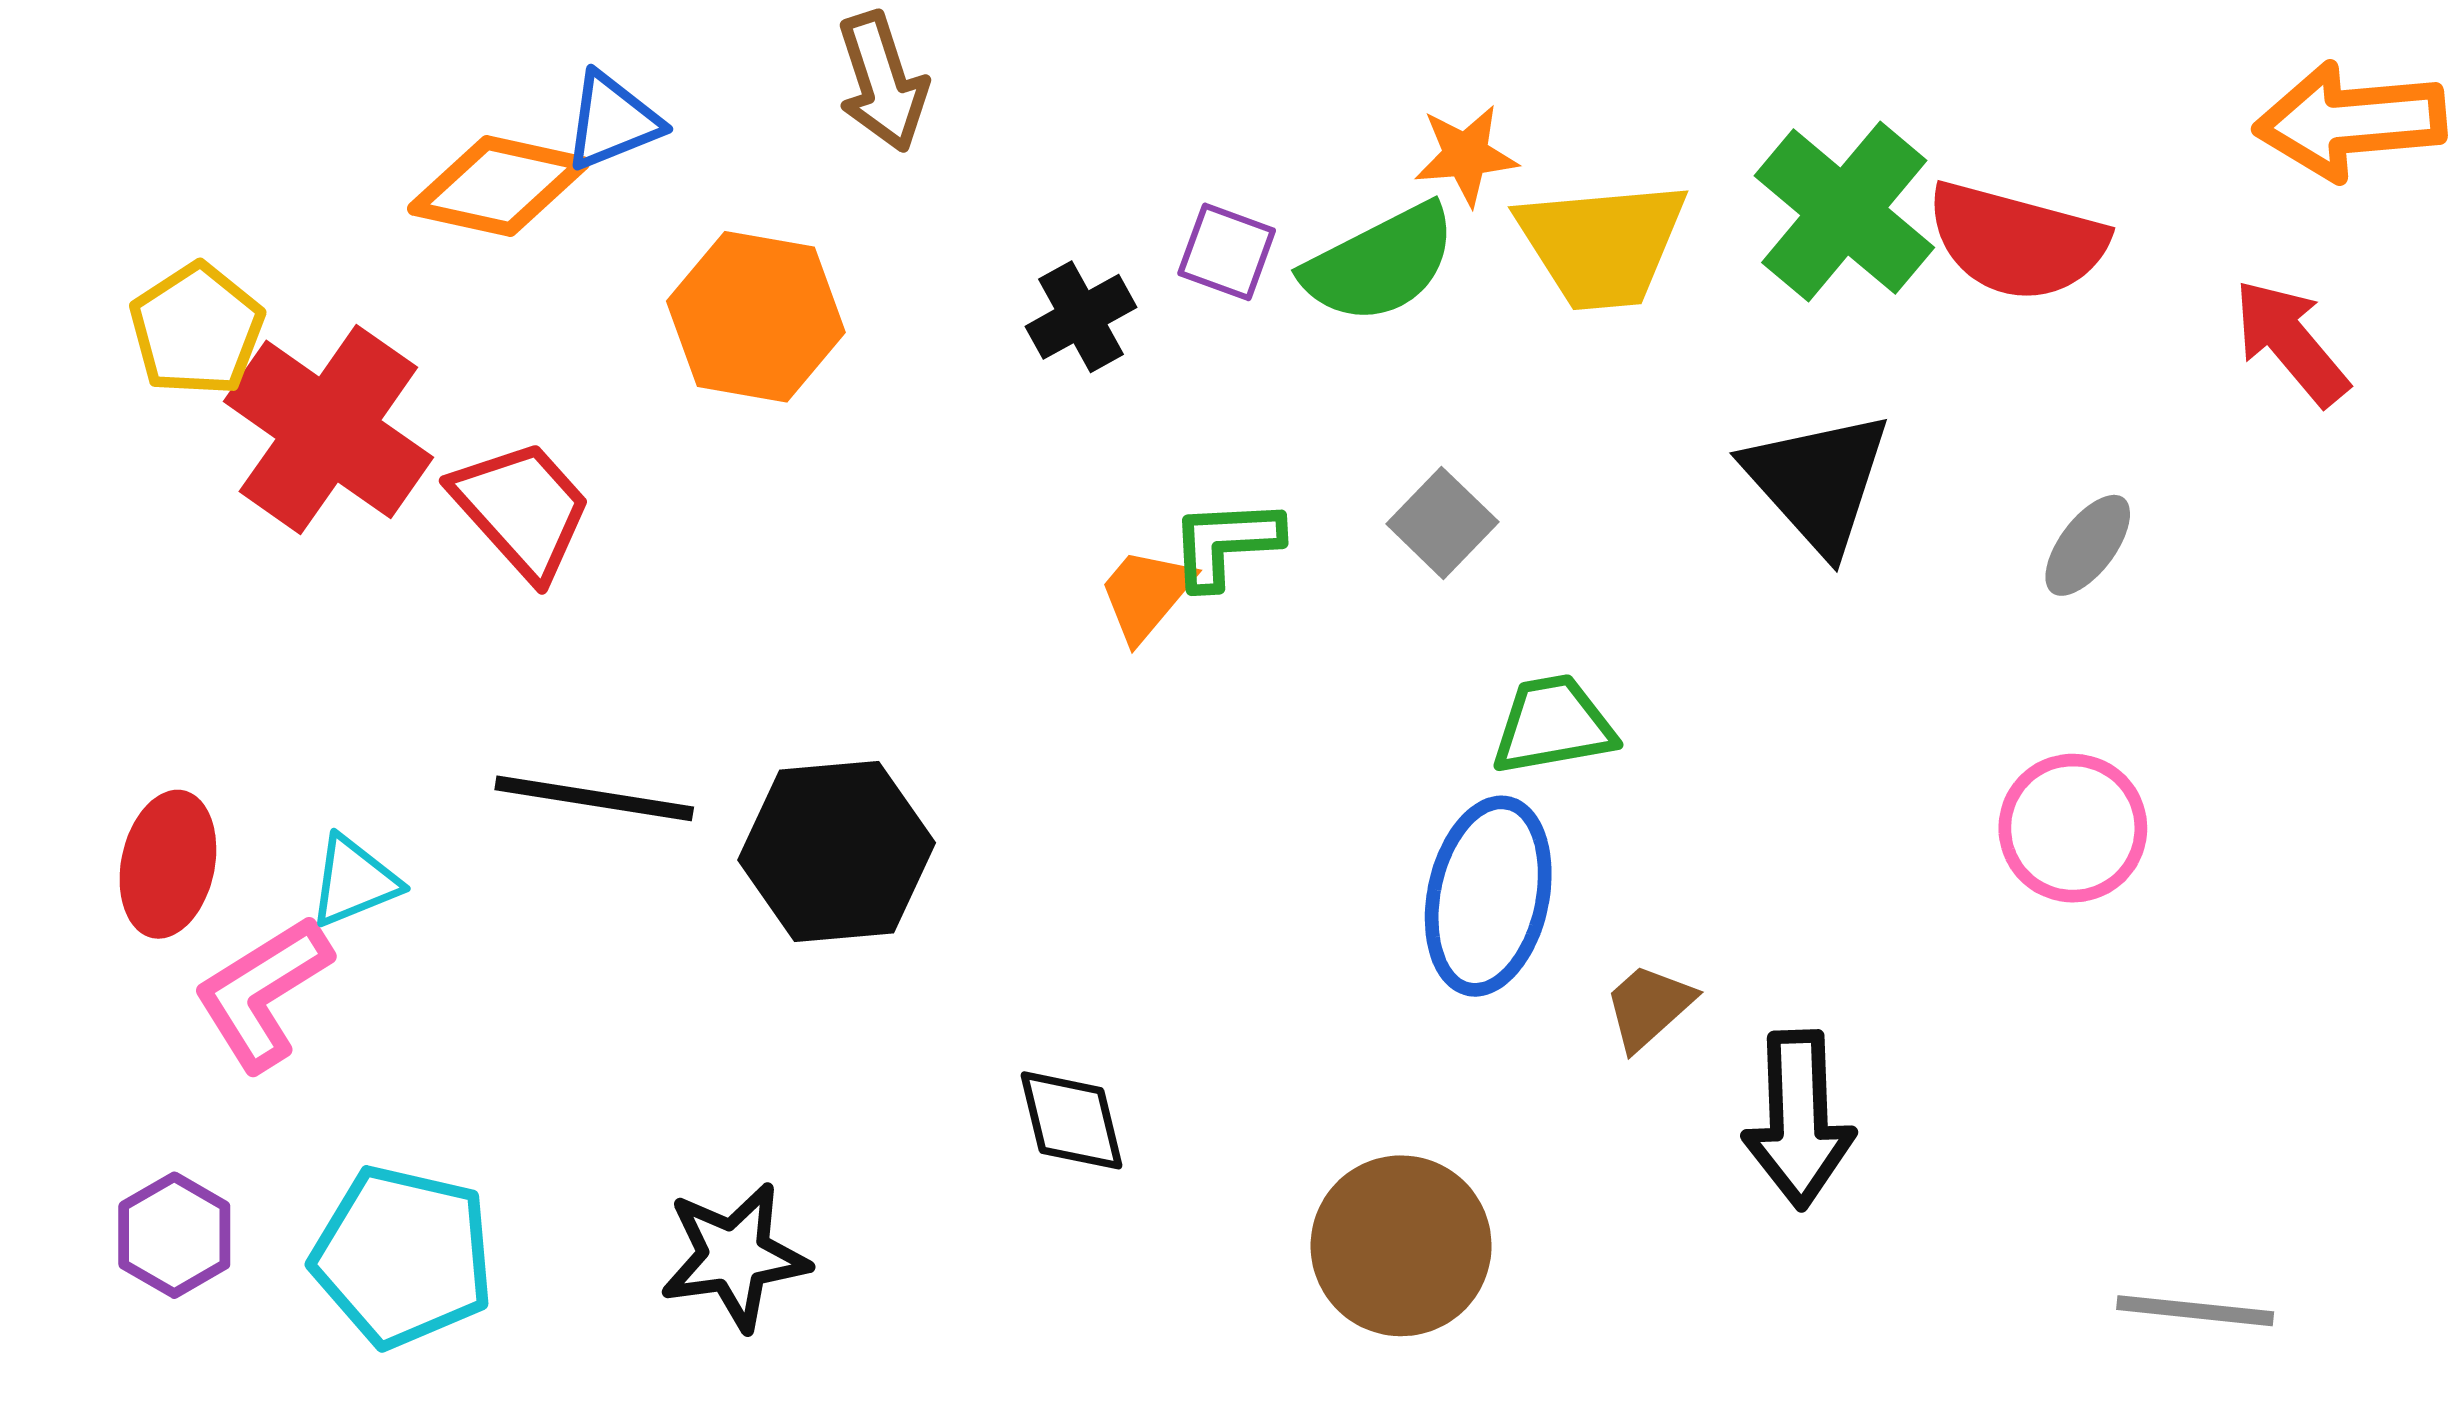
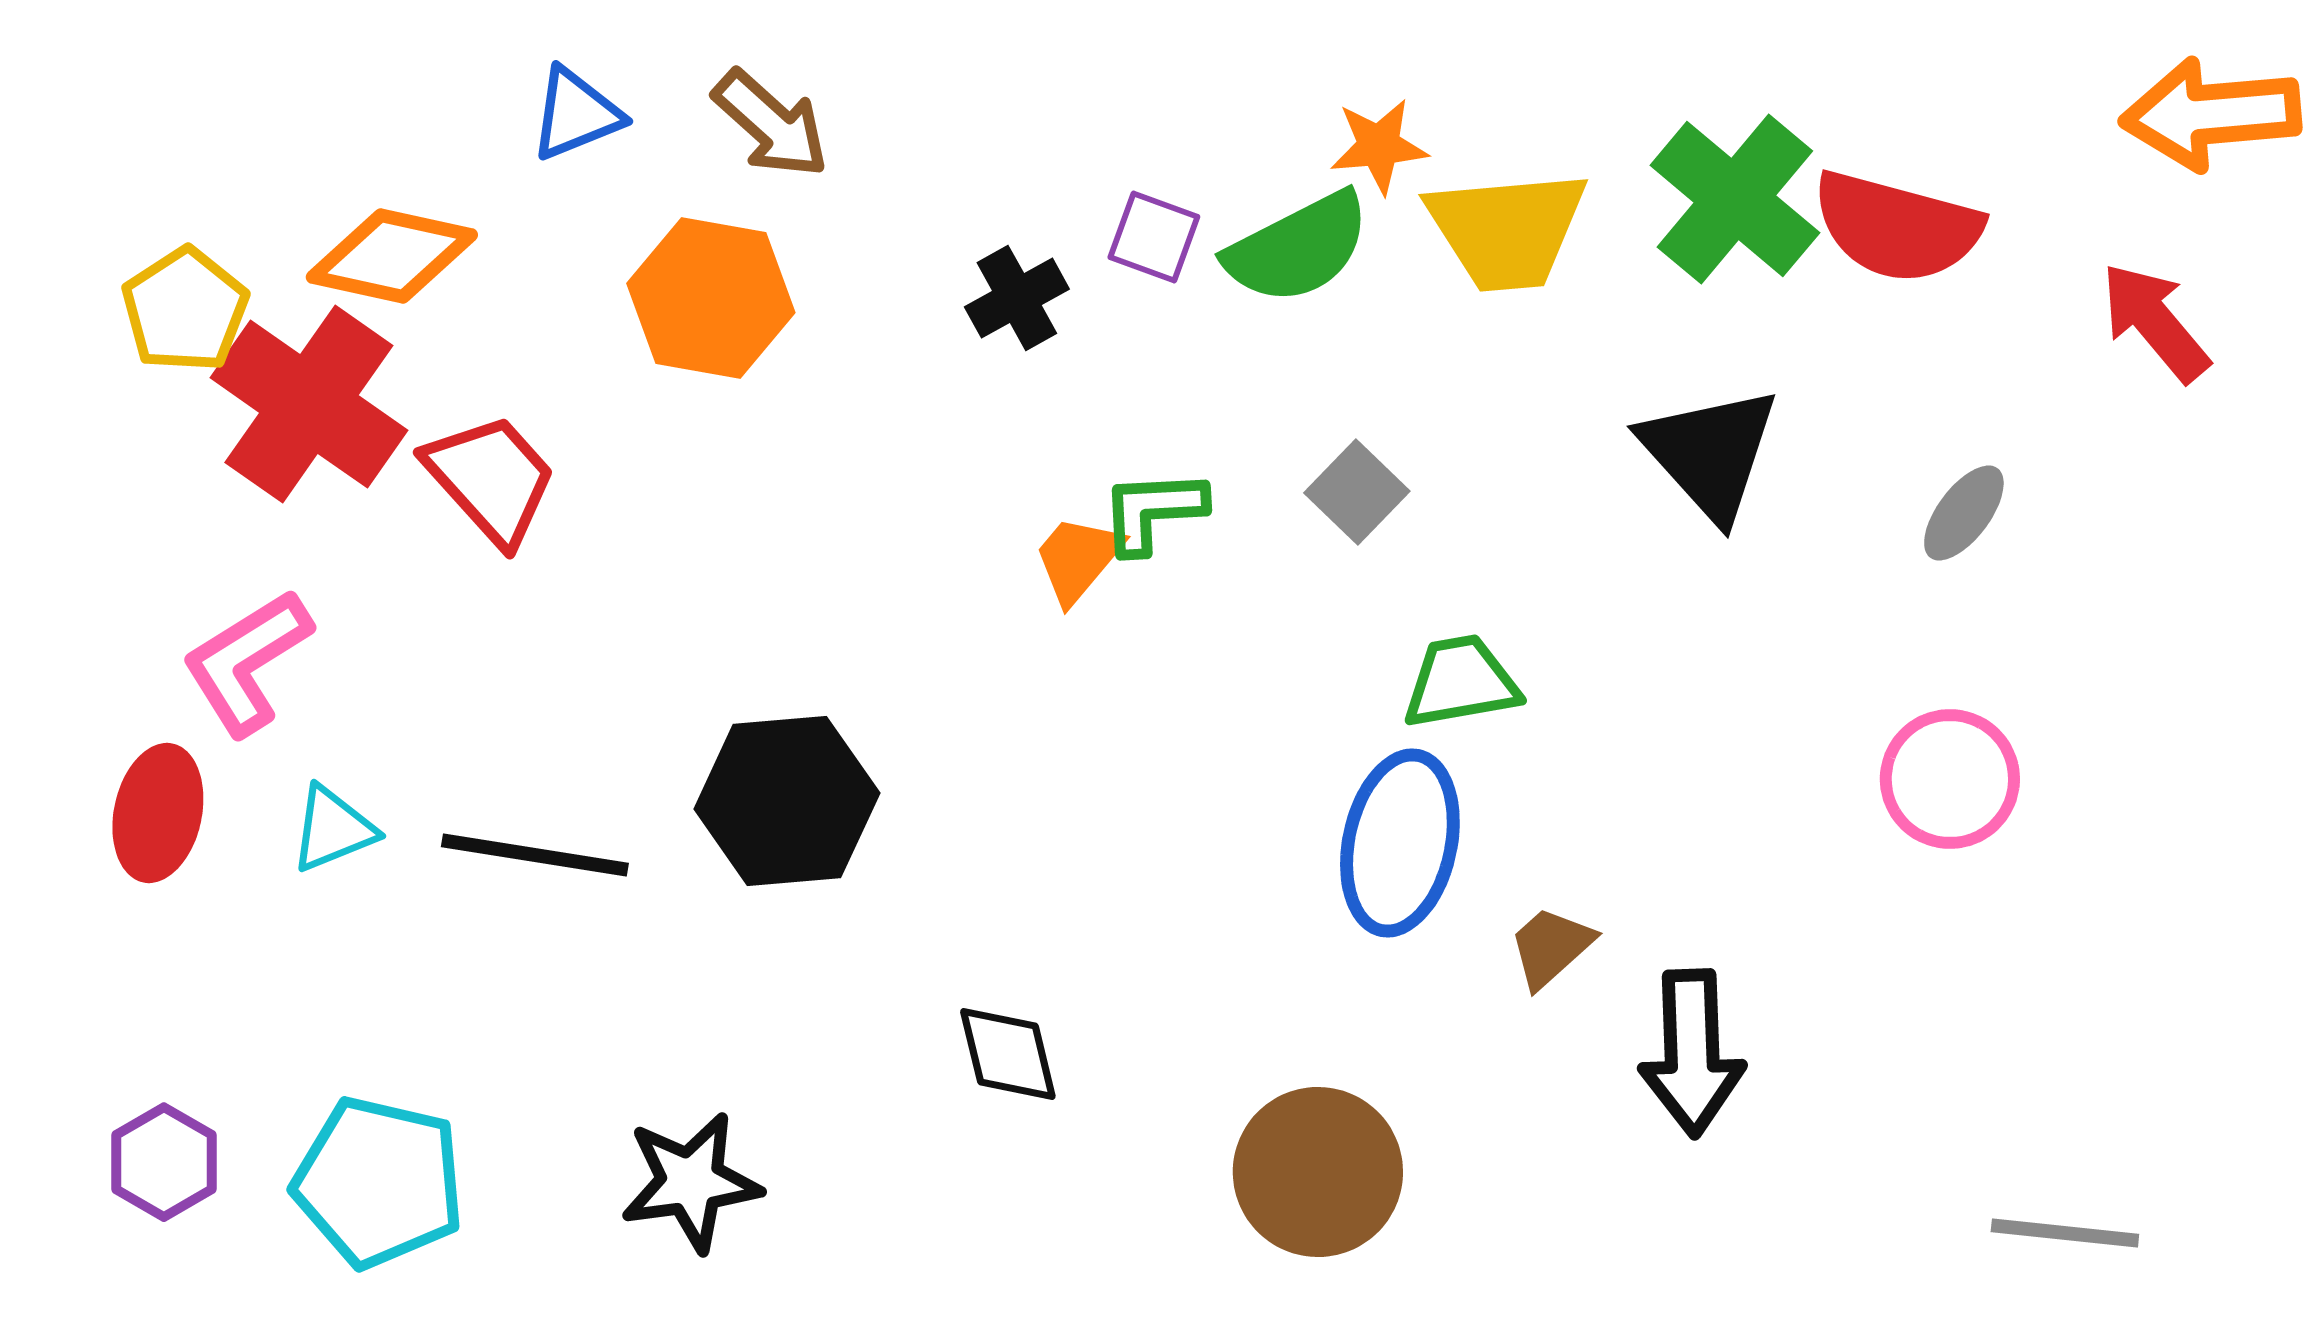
brown arrow: (882, 82) -> (771, 124), moved, turned -30
orange diamond: (499, 186) -> (392, 256), moved
black line: (594, 798) -> (535, 855), moved
pink L-shape: (263, 993) -> (247, 662), moved

